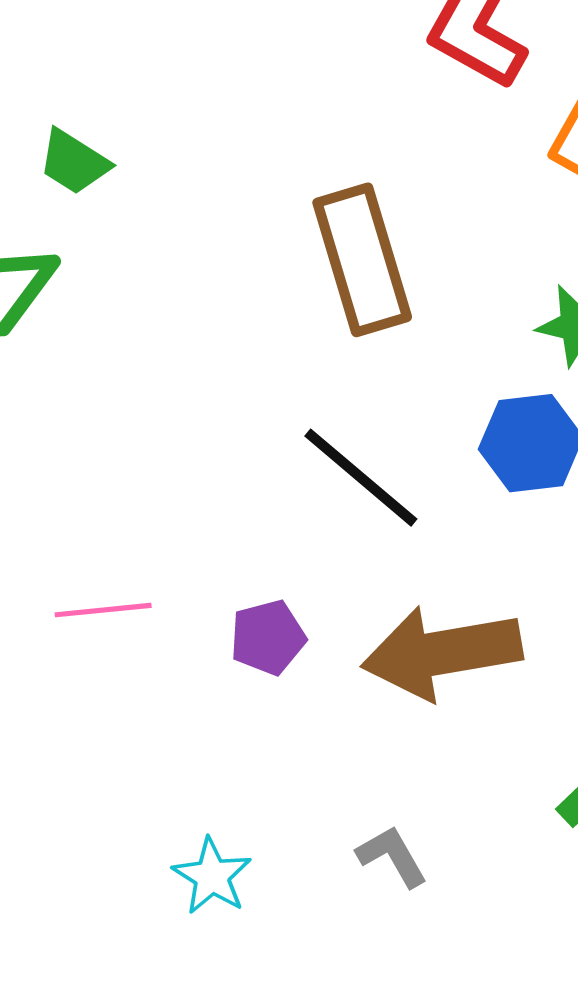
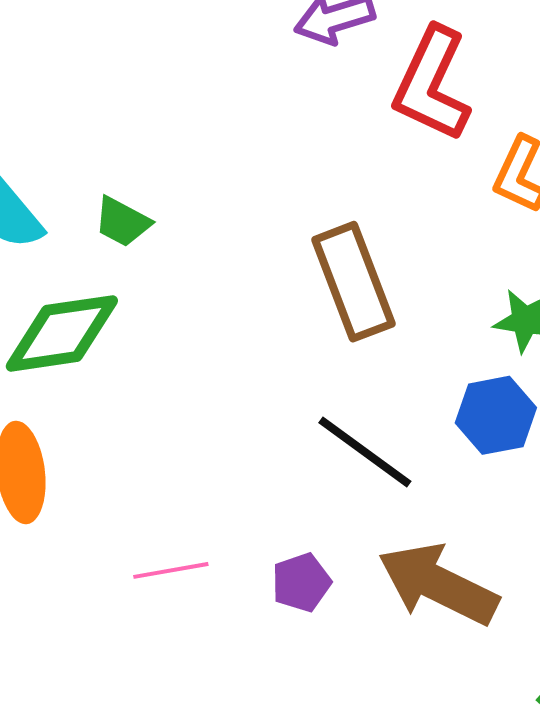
brown arrow: (442, 653) -> (438, 584), turned 40

